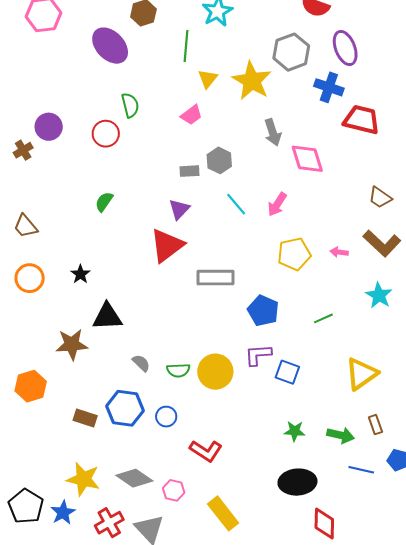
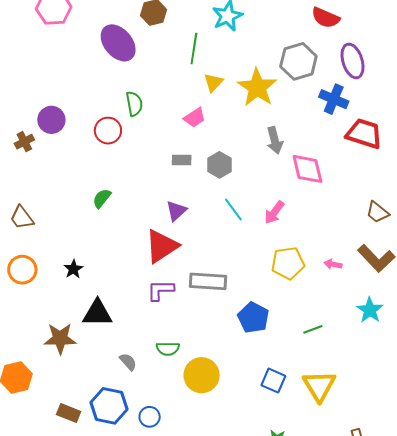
gray rectangle: (189, 171) -> (182, 160), moved
purple L-shape: (258, 355) -> (161, 290), moved
green semicircle: (178, 370) -> (168, 349), moved
yellow triangle: (361, 374) -> (319, 386), moved, turned -30

